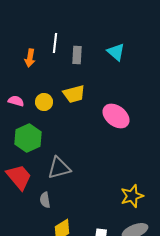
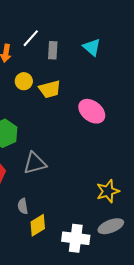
white line: (55, 43) -> (31, 38), turned 36
yellow circle: (44, 102) -> (24, 81), moved
gray semicircle: (45, 200) -> (23, 206), moved

